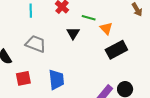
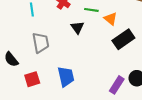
gray trapezoid: (36, 44) -> (41, 43), turned 65

